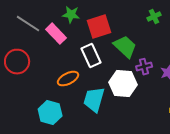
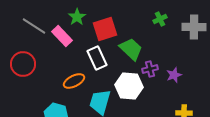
green star: (71, 15) -> (77, 17), turned 30

